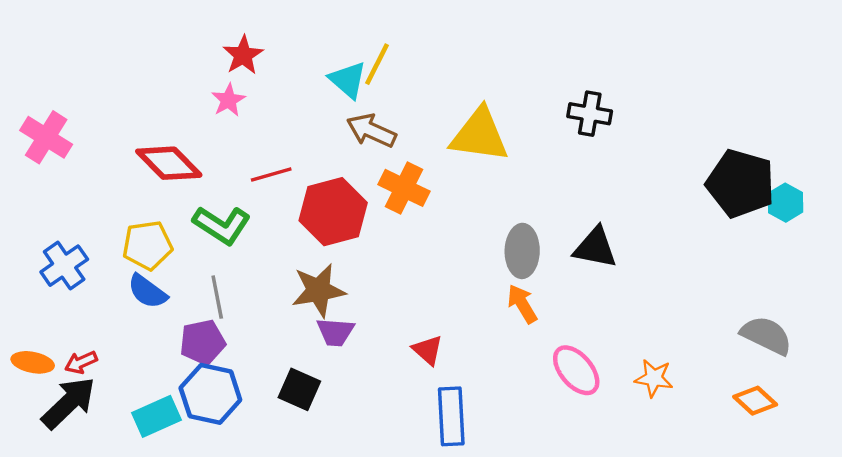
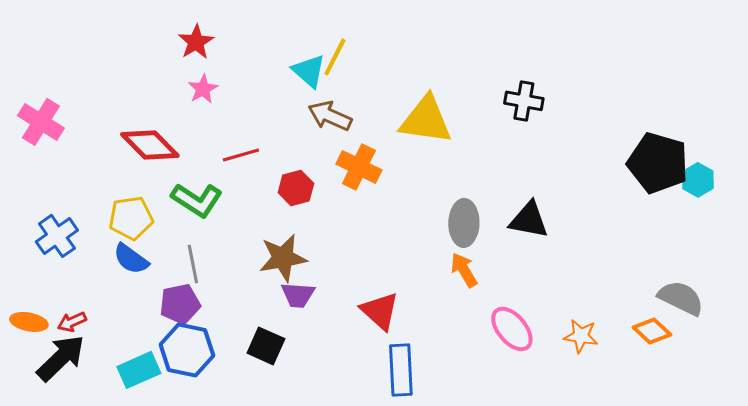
red star: (243, 55) -> (196, 42), moved
red hexagon: (333, 212) -> (296, 188), size x0.6
red triangle: (428, 350) -> (380, 311), size x1.4
orange diamond: (755, 401) -> (652, 331), moved

